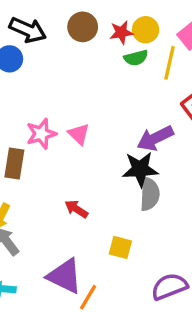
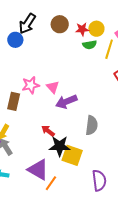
black arrow: (28, 30) -> (27, 24), turned 95
purple arrow: (155, 138) -> (66, 102), moved
black star: (140, 169) -> (60, 146), moved
yellow square: (120, 247) -> (72, 155), size x1.5
purple semicircle: (169, 287) -> (99, 180), turned 100

